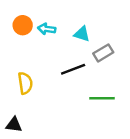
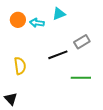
cyan triangle: (82, 34) -> (59, 14), moved, turned -40
black triangle: (14, 125) -> (11, 99), turned 40

